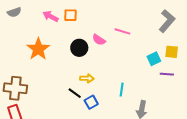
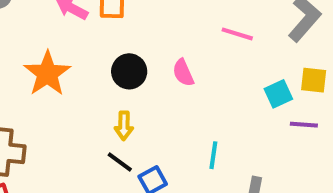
pink line: (122, 31) -> (237, 34), moved
pink semicircle: (99, 40) -> (183, 73), moved, turned 32
yellow arrow: (87, 78) -> (124, 126), moved, turned 88

